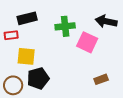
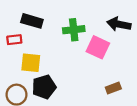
black rectangle: (27, 18) -> (32, 21), turned 30

